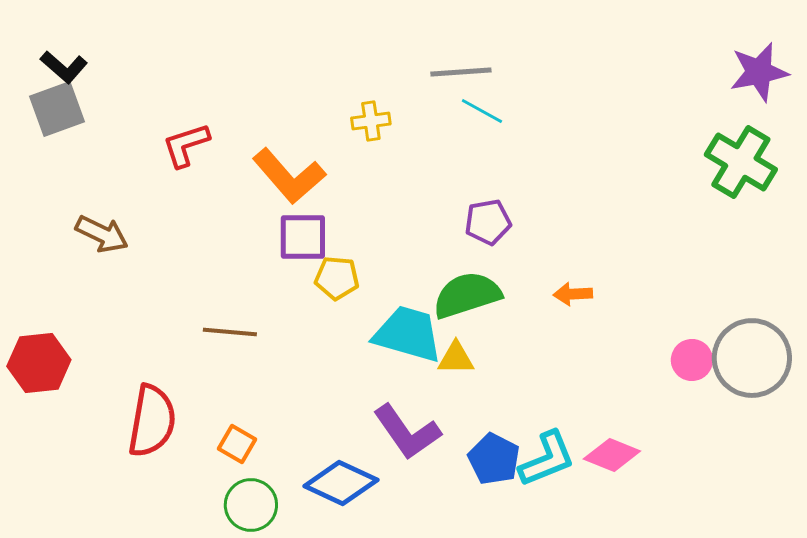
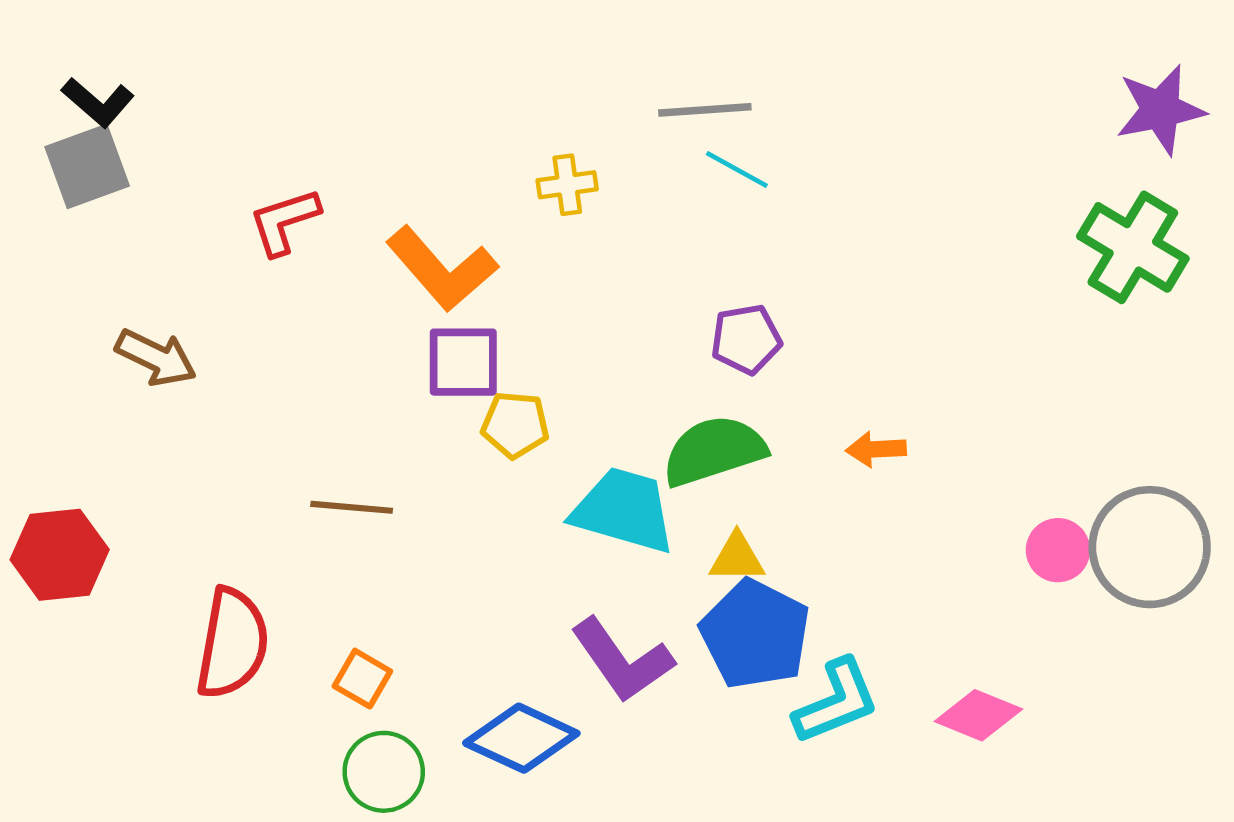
yellow triangle: (456, 358) -> (737, 558), moved
pink diamond: (612, 455) -> (978, 715), moved
blue pentagon: (494, 459) -> (755, 634), moved, size x1.4

